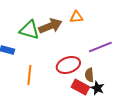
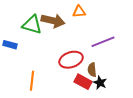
brown arrow: (50, 26) -> (53, 21), turned 35
orange line: (29, 75) -> (32, 81), moved

